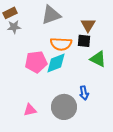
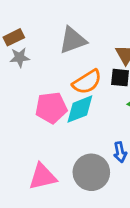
orange semicircle: (61, 44) -> (87, 82), turned -35
pink triangle: (30, 110) -> (43, 177), size x1.5

